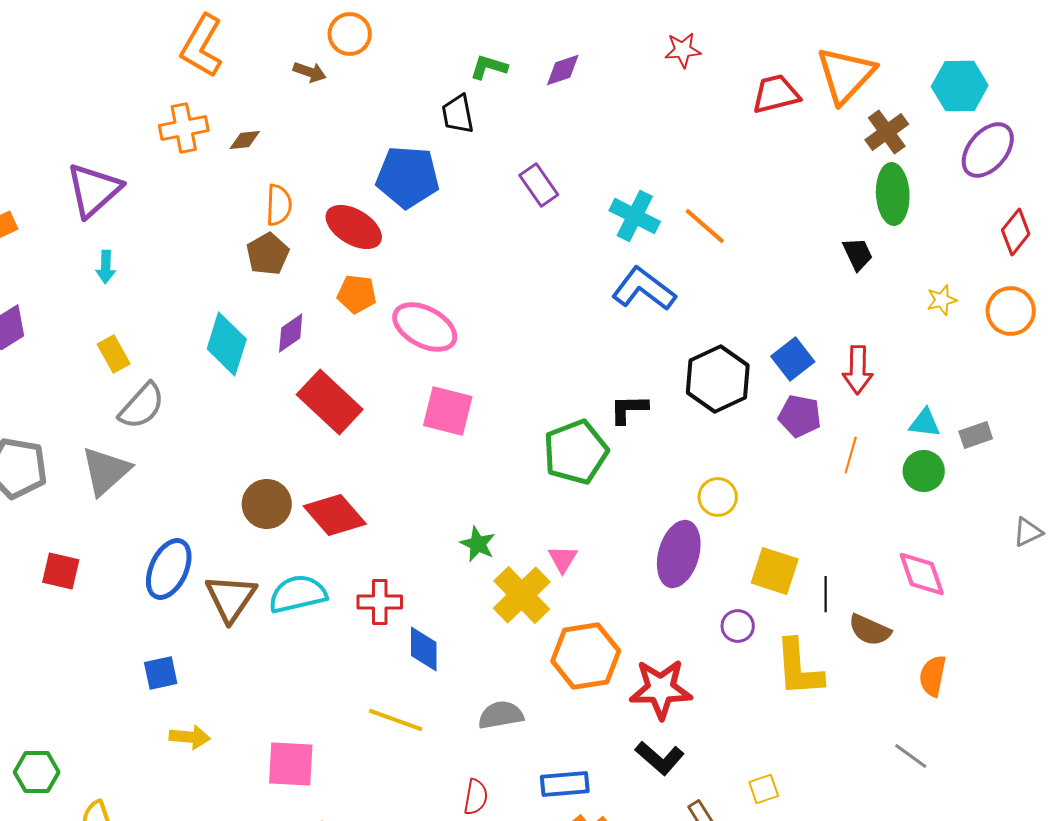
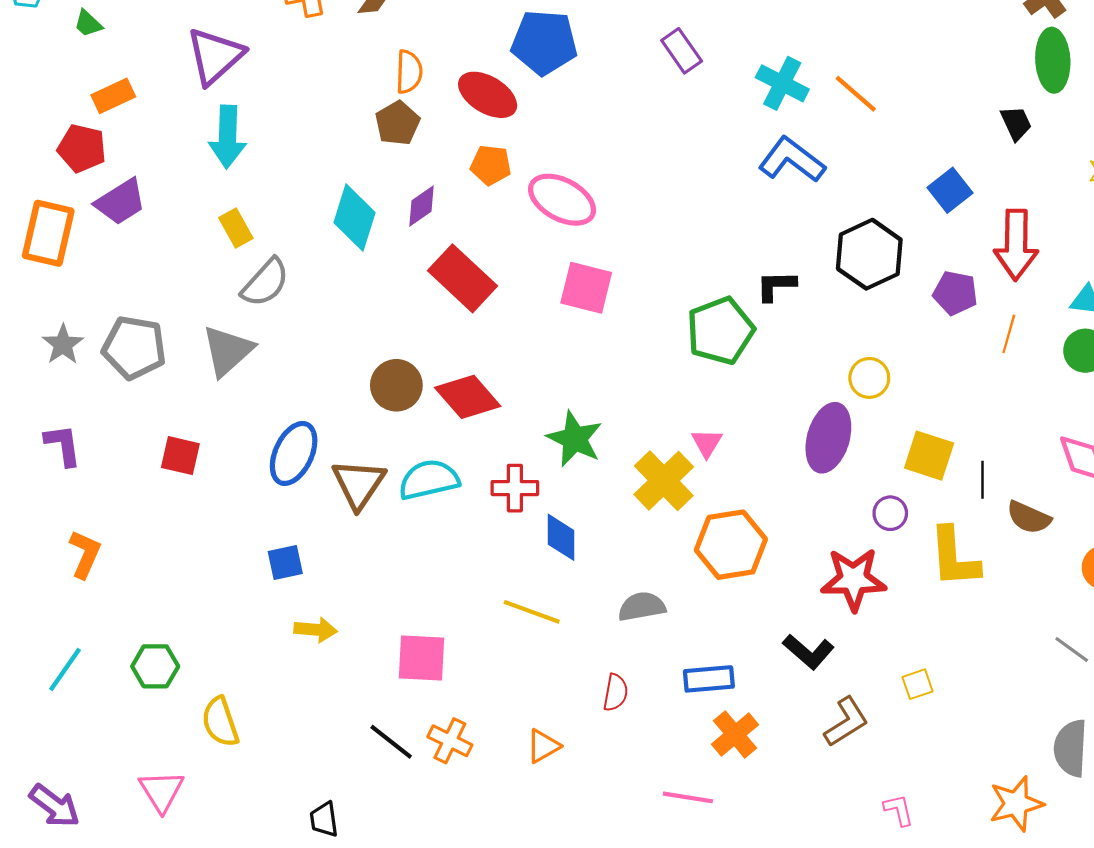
cyan arrow: (106, 267) -> (228, 137), size x1.8
blue square: (793, 359) -> (950, 190), moved
red arrow: (858, 370) -> (1016, 245), size x1.4
green star: (478, 544) -> (575, 439), moved, size x1.5
red star: (661, 689) -> (854, 579), moved

